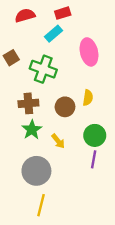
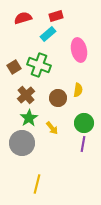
brown square: (11, 58) -> (14, 67), moved
brown cross: (28, 103) -> (26, 95), turned -36
gray circle: (36, 171) -> (22, 143), moved

